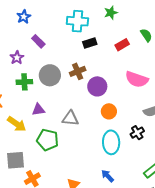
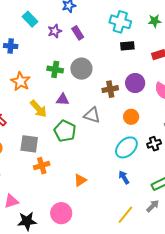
purple star: (17, 58) -> (55, 31), moved
brown cross: (78, 71) -> (110, 89), moved
purple circle: (97, 86) -> (135, 83), moved
cyan ellipse: (111, 142) -> (126, 147), turned 35
blue arrow: (108, 176) -> (124, 177), moved

